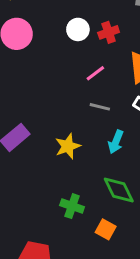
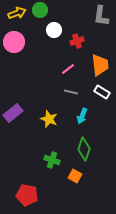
white circle: (78, 29) -> (54, 30), moved
yellow star: (68, 146) -> (49, 119), turned -30
green diamond: (119, 190) -> (84, 149), turned 45

